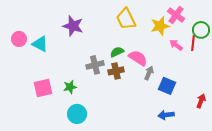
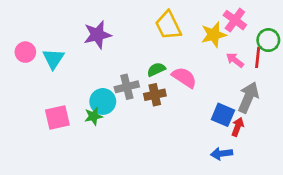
purple star: (73, 26) -> (97, 35), turned -30
cyan triangle: (40, 44) -> (53, 59), turned 36
gray arrow: (149, 73) -> (248, 97), moved, size x1.6
red arrow: (201, 101) -> (238, 127), moved
cyan circle: (77, 114) -> (103, 101), moved

